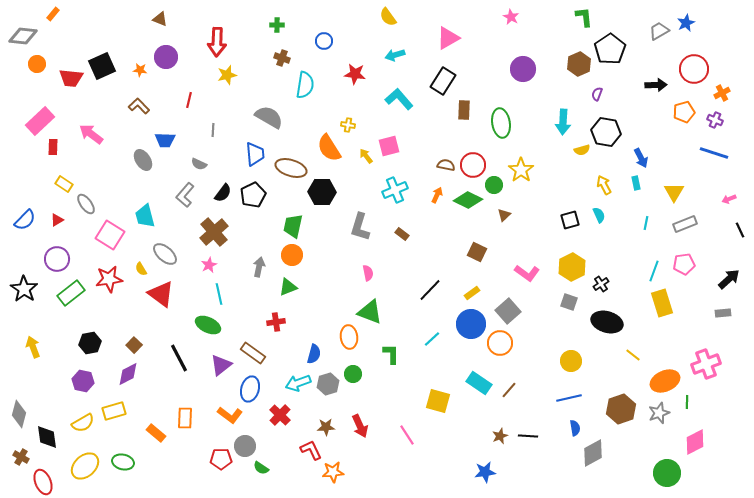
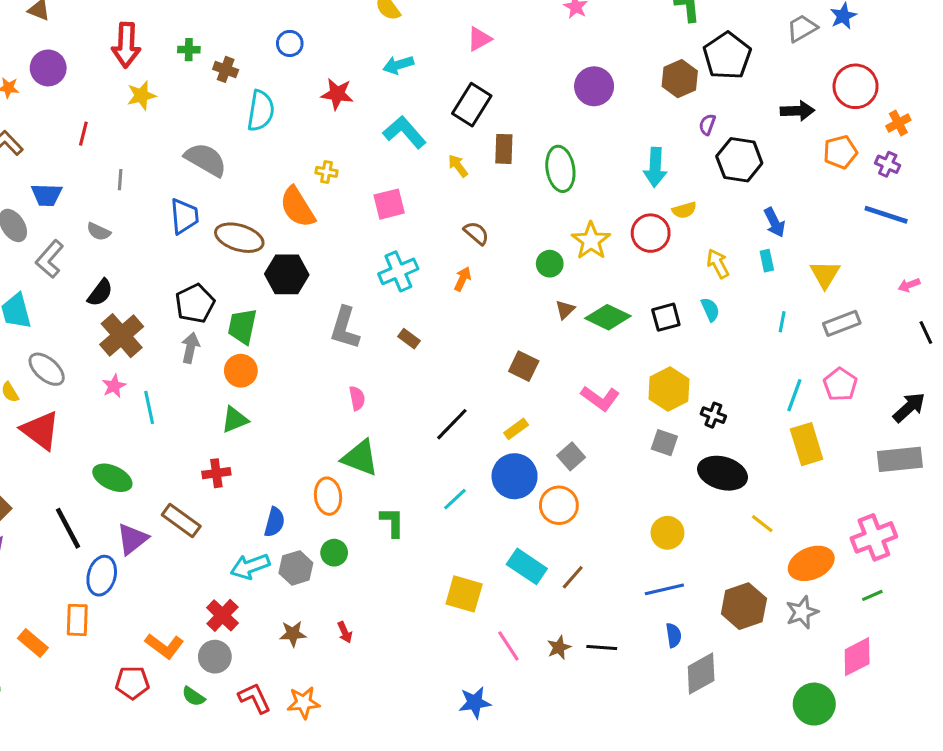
green cross: (277, 25) -> (189, 50), moved
pink triangle: (448, 38) -> (479, 39), size x0.7
black hexagon: (606, 132) -> (739, 160), moved
yellow arrow: (366, 156) -> (458, 166), moved
brown semicircle: (446, 165) -> (476, 233), turned 30
red circle: (473, 165) -> (651, 233), moved
black semicircle: (223, 193) -> (100, 293), moved
gray L-shape: (185, 195) -> (50, 259), moved
black pentagon: (253, 195) -> (195, 303), moved
green diamond: (468, 200) -> (608, 317), moved
pink pentagon: (684, 264) -> (840, 384), turned -30
gray arrow: (259, 267) -> (190, 348), moved
black cross: (601, 284) -> (713, 415), turned -35
cyan line: (219, 294) -> (149, 407), moved
gray square: (508, 311) -> (571, 456), size x0.7
gray rectangle: (723, 313) -> (900, 459), size x1.8
blue ellipse: (250, 389) -> (102, 576), moved
green line: (687, 402) -> (872, 595), moved, turned 64
orange L-shape: (230, 415) -> (164, 646), moved
red arrow: (360, 426) -> (345, 632), size x0.6
pink line: (407, 435) -> (508, 646), moved
gray circle: (245, 446) -> (215, 657), moved
red L-shape: (311, 450) -> (255, 698), moved
blue star: (485, 472) -> (475, 703), moved

